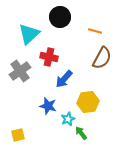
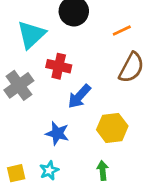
orange line: (95, 31) -> (122, 31), turned -40
cyan star: (68, 119) -> (49, 170), moved
green arrow: (81, 133) -> (103, 170), turned 32

